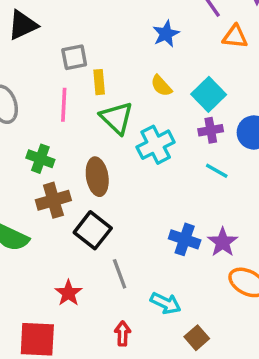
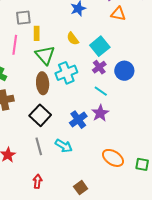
purple cross: (211, 130) -> (99, 67), turned -32
brown ellipse: (97, 177) -> (43, 83), moved
black square: (93, 230) -> (40, 115), moved
blue cross: (185, 239) -> (78, 120), moved, turned 30
purple star: (223, 242) -> (100, 113), moved
cyan arrow: (166, 303) -> (64, 146), moved

